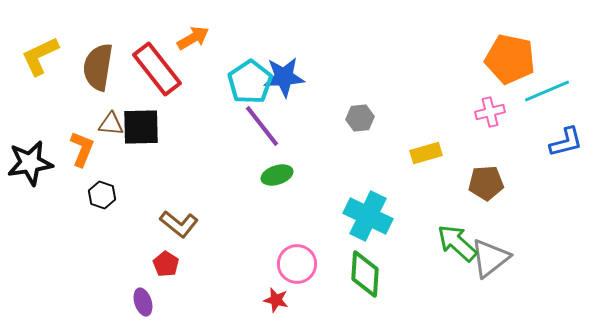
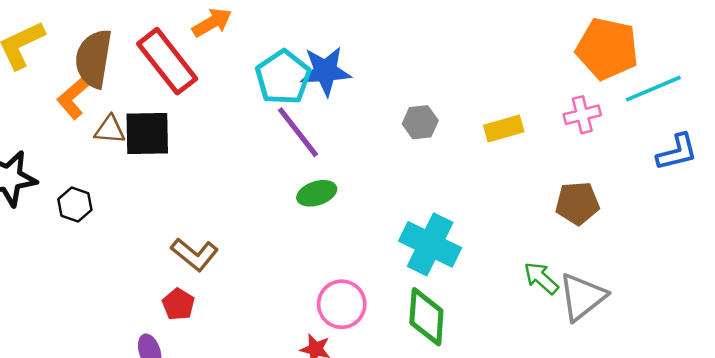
orange L-shape: (82, 149) -> (74, 97), moved, turned -153
yellow rectangle: (426, 153) -> (504, 128), moved
black hexagon: (102, 195) -> (75, 205), moved
green arrow: (457, 243) -> (541, 278), size x0.7

